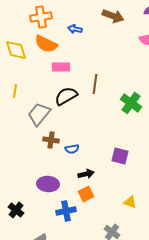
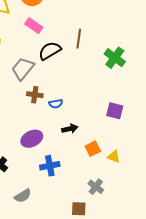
pink rectangle: (61, 67) -> (34, 26), moved, turned 36
purple square: (120, 156) -> (115, 111), moved
purple ellipse: (48, 184) -> (32, 139), turned -30
orange square: (86, 194) -> (93, 149), moved

